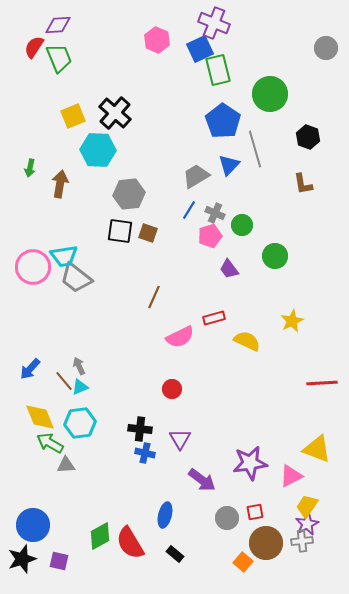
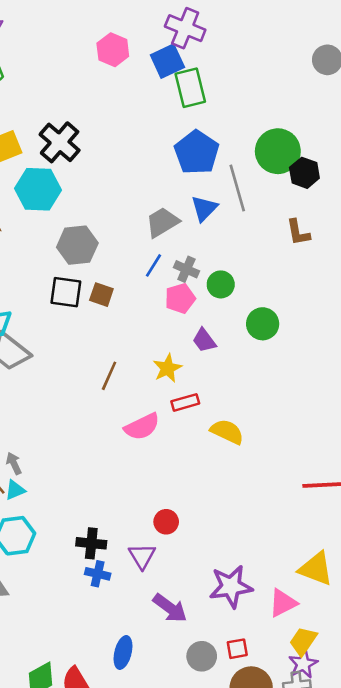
green circle: (270, 94) -> (278, 151), moved
yellow star: (292, 321) -> (167, 368), moved
red circle: (172, 389) -> (166, 522), moved

